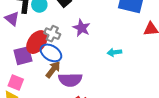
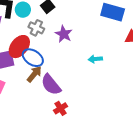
gray cross: (52, 34) -> (36, 28), moved
purple semicircle: (70, 80) -> (51, 85), turned 50

